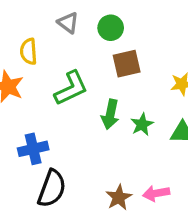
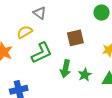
green circle: (111, 28) -> (101, 13), moved
yellow semicircle: (29, 51) -> (25, 32), moved, turned 63

